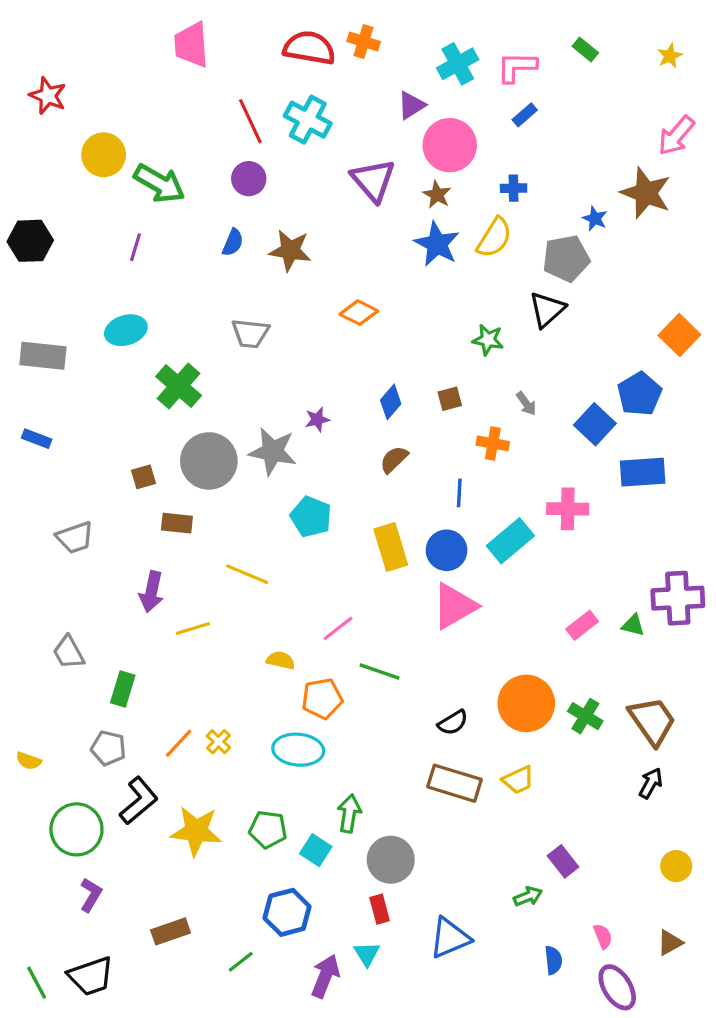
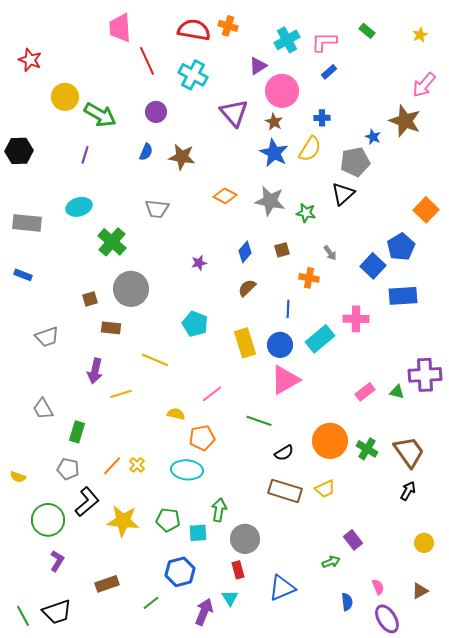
red line: (250, 121) -> (147, 61), moved
gray star: (273, 451) -> (270, 201), moved
green line: (380, 671) -> (259, 421), moved
cyan square: (316, 850) -> (198, 533), turned -36

